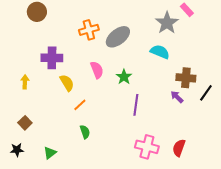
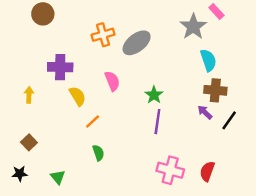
cyan semicircle: (160, 52) -> (208, 60), moved, turned 48
green star: (124, 77) -> (154, 95), moved
black line: (206, 93) -> (229, 120), moved
green triangle: (50, 153) -> (58, 177), turned -32

